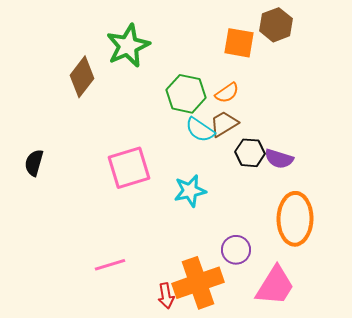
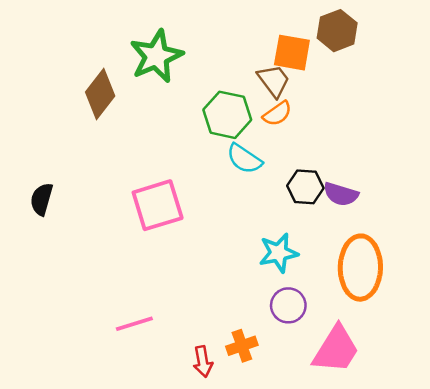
brown trapezoid: (224, 124) -> (274, 81), moved, turned 84
cyan star: (190, 191) -> (279, 253), moved
orange cross: (198, 283) -> (242, 346), size x0.5

